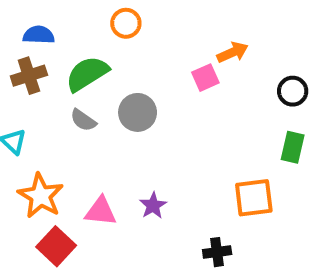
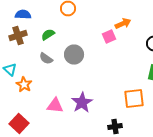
green semicircle: (87, 74) -> (48, 34), size x0.6
orange star: (41, 196) -> (24, 84), moved, size x0.7
purple star: (153, 206) -> (82, 102), size x1.5
red square: (56, 246) -> (19, 124), moved

